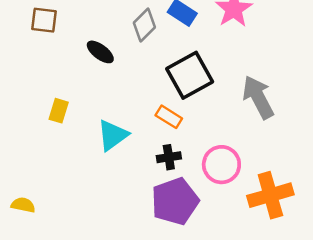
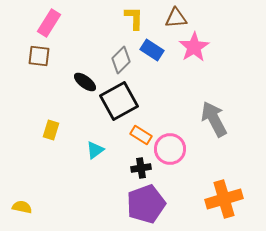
black square: (190, 75) -> (119, 101), moved
cyan triangle: (113, 135) -> (95, 150), size x0.7
pink circle: (221, 165) -> (170, 149), moved

